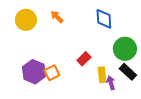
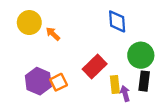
orange arrow: (57, 17) -> (53, 34), moved
red rectangle: (84, 59) -> (95, 66), size x1.5
black rectangle: (128, 72) -> (144, 81), turned 54

